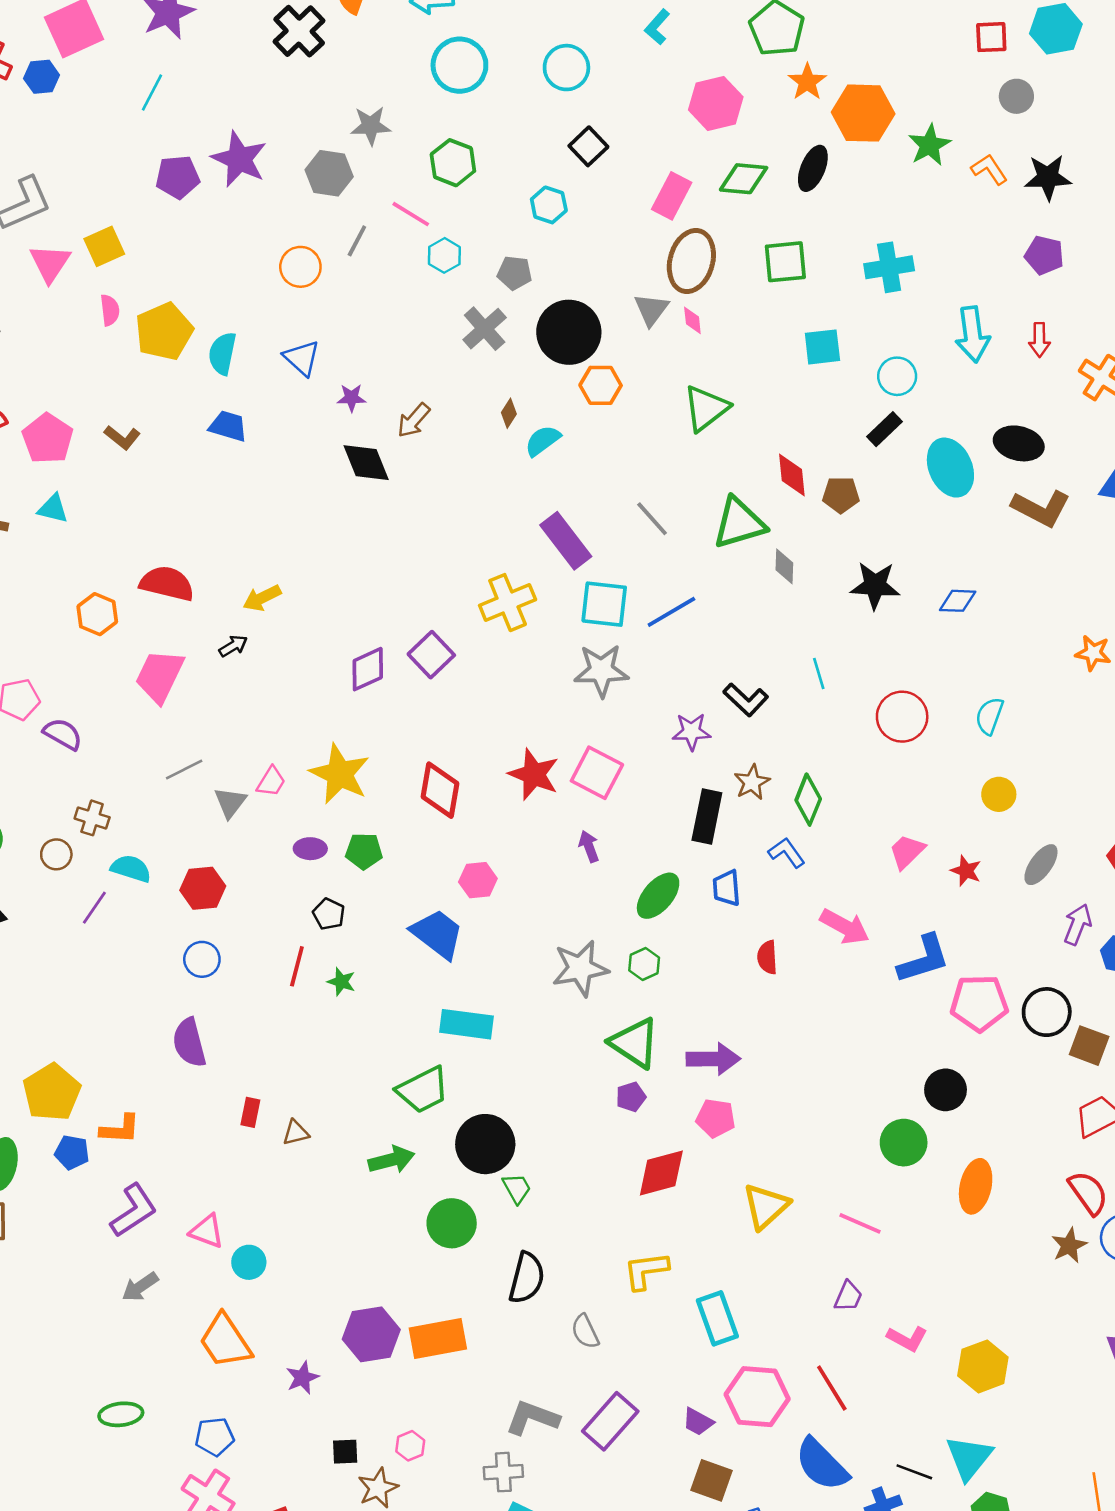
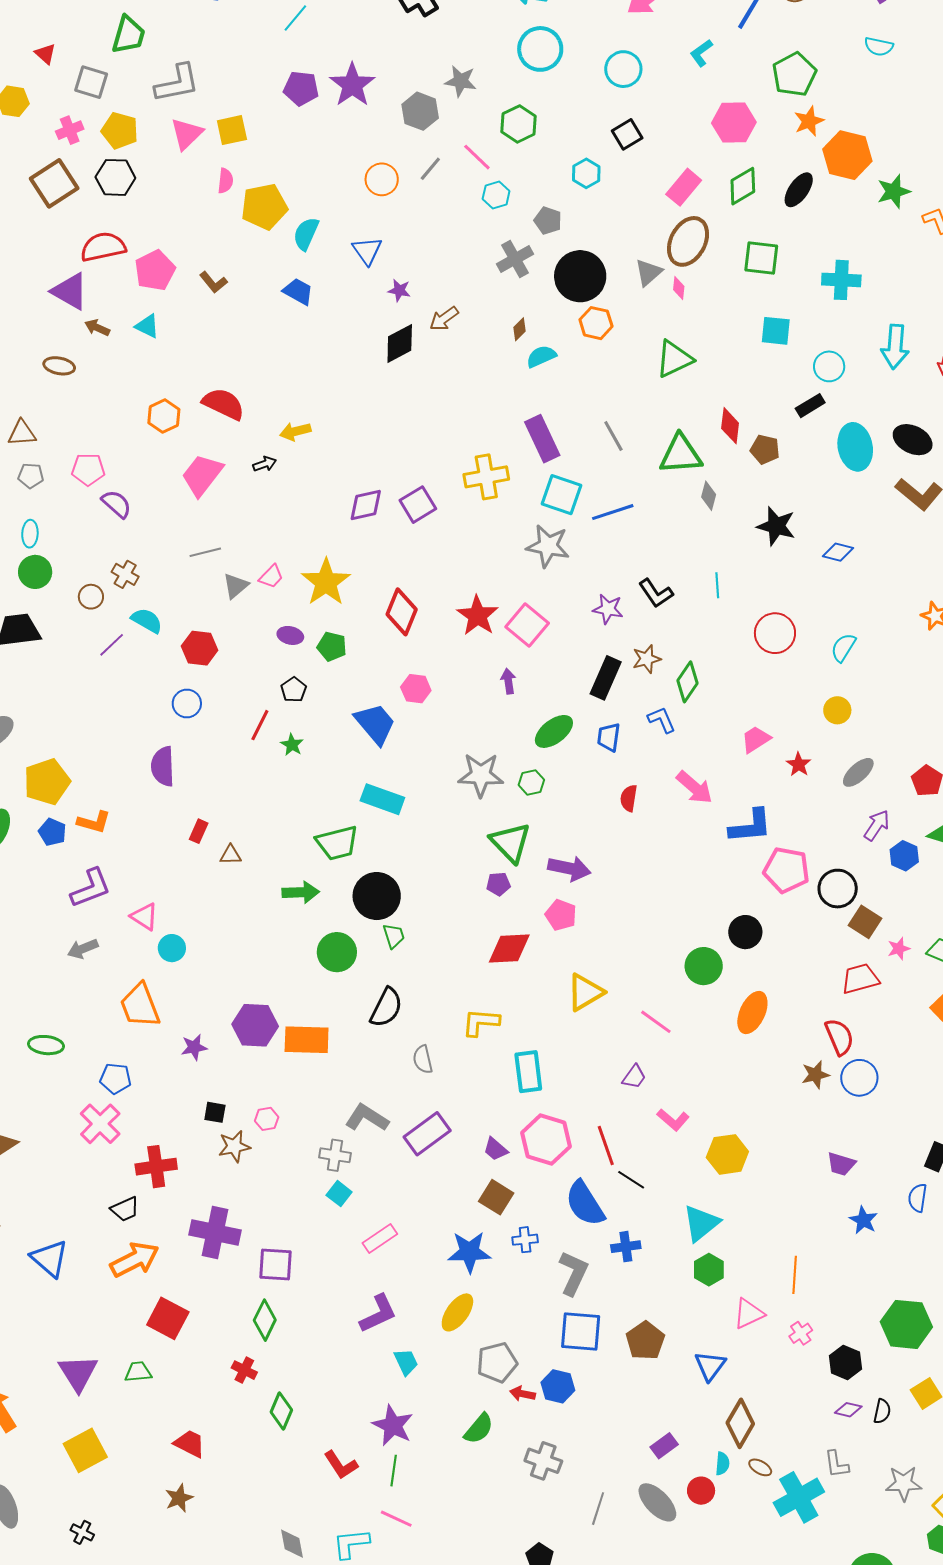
green diamond: (744, 179) -> (743, 186), turned -48
black diamond: (366, 463) -> (400, 343), turned 72
black line: (914, 1472) -> (631, 1180), moved

